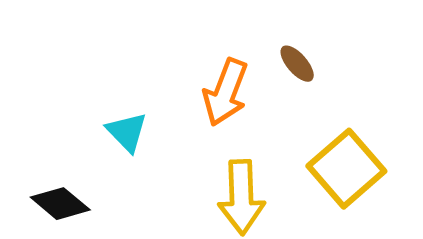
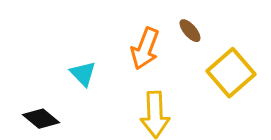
yellow square: (346, 169) -> (231, 73), moved

